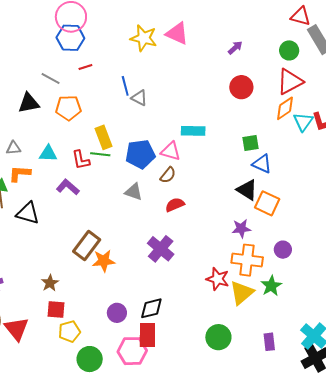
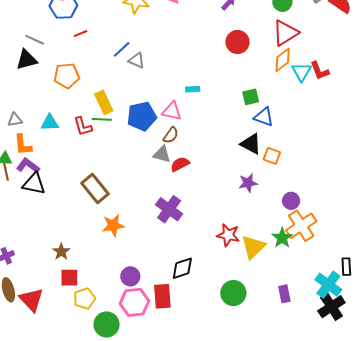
gray line: (51, 79) -> (35, 40), moved
blue line: (125, 86) -> (122, 49), turned 66
black triangle: (29, 103) -> (27, 60), moved
cyan rectangle: (193, 131) -> (193, 89), size x0.6
orange L-shape: (20, 174) -> (23, 145), turned -95
purple L-shape: (68, 187) -> (28, 166), moved
gray triangle: (134, 192) -> (162, 154), moved
orange square: (267, 203) -> (272, 156), size x0.7
brown rectangle: (87, 246) -> (95, 188), moved, turned -72
orange cross: (247, 260) -> (301, 226), moved, turned -36
black diamond: (151, 308) -> (182, 268), moved
pink hexagon: (132, 351) -> (134, 302), moved

